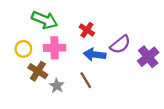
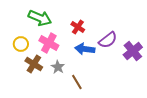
pink cross: (55, 48) -> (49, 43), turned 30
brown line: (86, 80) -> (77, 82), moved
gray star: (57, 86) -> (58, 67), moved

